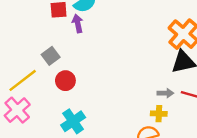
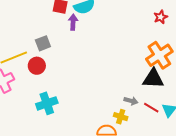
red circle: (65, 81) -> (37, 66), moved

